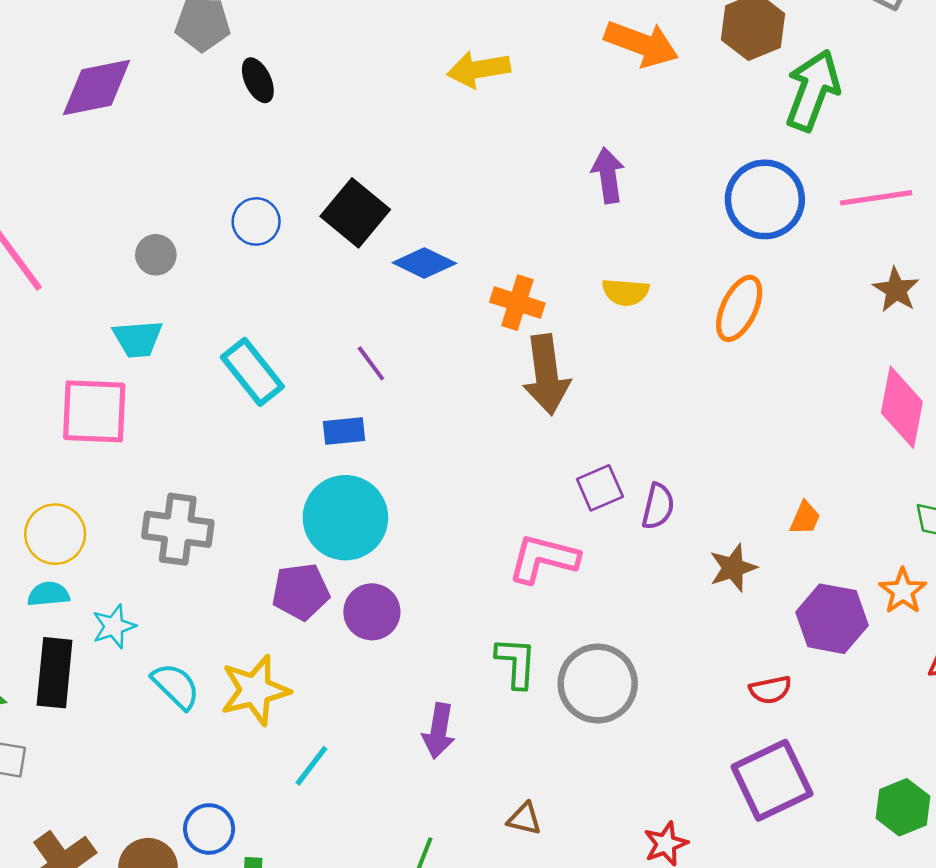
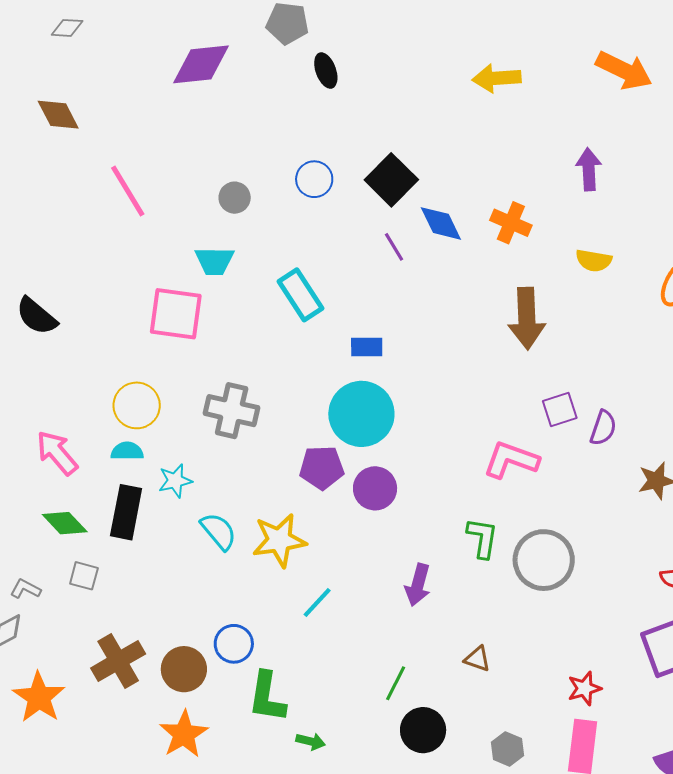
blue diamond: (424, 263) -> (441, 223), turned 33
orange cross: (517, 303) -> (511, 223), moved
purple line: (371, 363) -> (394, 247), moved

